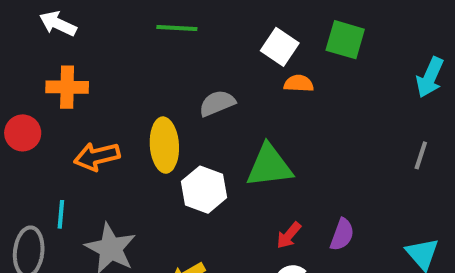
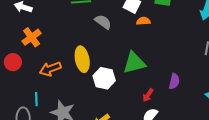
orange cross: (67, 87) -> (32, 37), turned -30
gray semicircle: (217, 103) -> (103, 22), moved, turned 66
purple semicircle: (342, 235) -> (174, 81), moved

